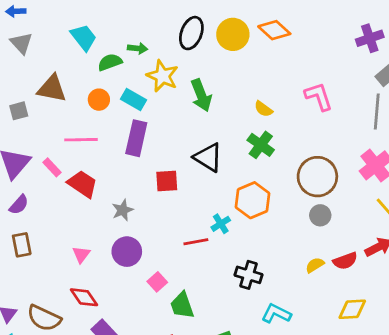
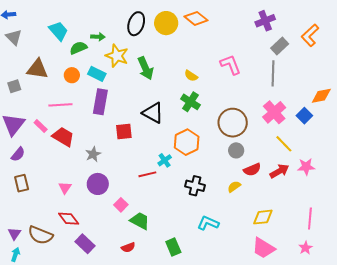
red semicircle: (345, 261) -> (252, 170), moved
black cross: (248, 275) -> (195, 186), moved
green trapezoid: (182, 305) -> (140, 221), turned 140

